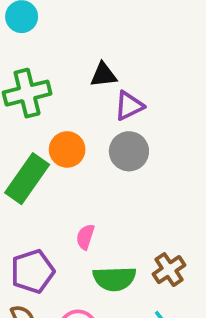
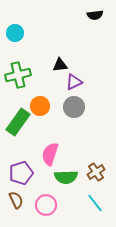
pink semicircle: (85, 237) -> (50, 154), size x1.6

